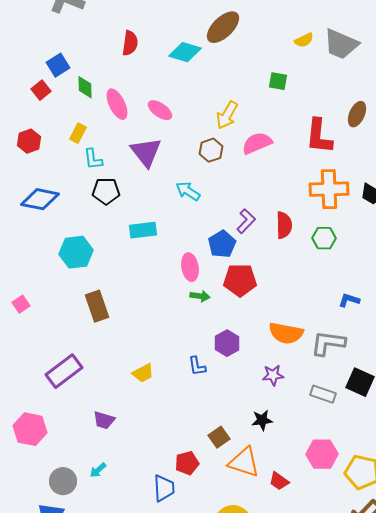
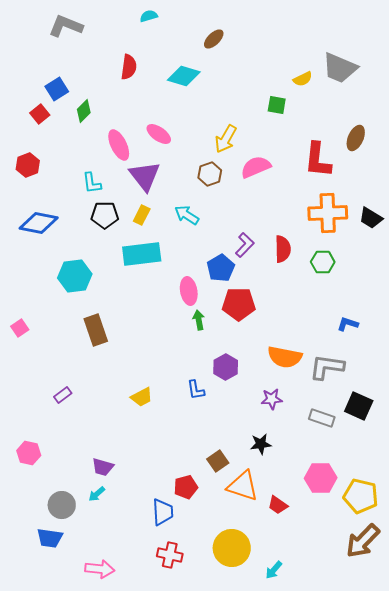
brown ellipse: (223, 27) -> (214, 39), moved, size x0.6
yellow semicircle: (304, 40) -> (303, 79), moved
green diamond: (85, 87) -> (84, 111), turned 45
pink ellipse: (117, 104) -> (119, 145), moved
yellow rectangle: (78, 133) -> (142, 215), moved
cyan rectangle: (143, 230) -> (142, 254), size x1.4
green arrow: (200, 296) -> (199, 320), turned -108
purple rectangle: (64, 371) -> (63, 395), size x0.5
purple trapezoid: (104, 420) -> (103, 467), moved
pink hexagon: (30, 429) -> (29, 453), size x0.7

